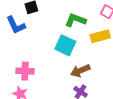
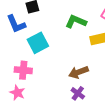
cyan square: (65, 45) -> (38, 43), moved, turned 35

